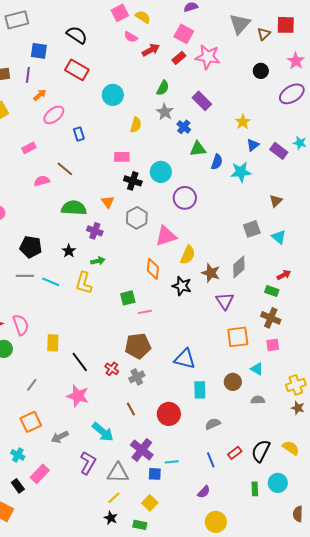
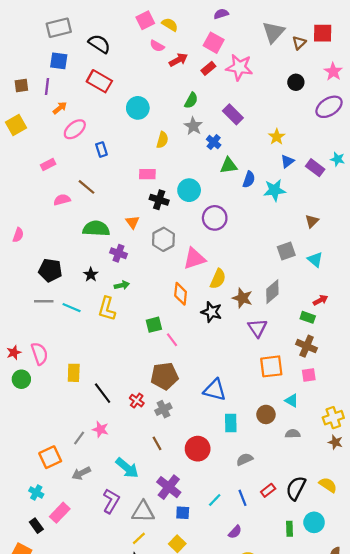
gray rectangle: (17, 20) -> (59, 28), moved
pink line: (145, 312) -> (172, 340), turned 64
gray line: (32, 385) -> (79, 438), moved
pink star: (78, 396) -> (100, 429), size x0.7
cyan line: (172, 462) -> (215, 500), moved, turned -40

